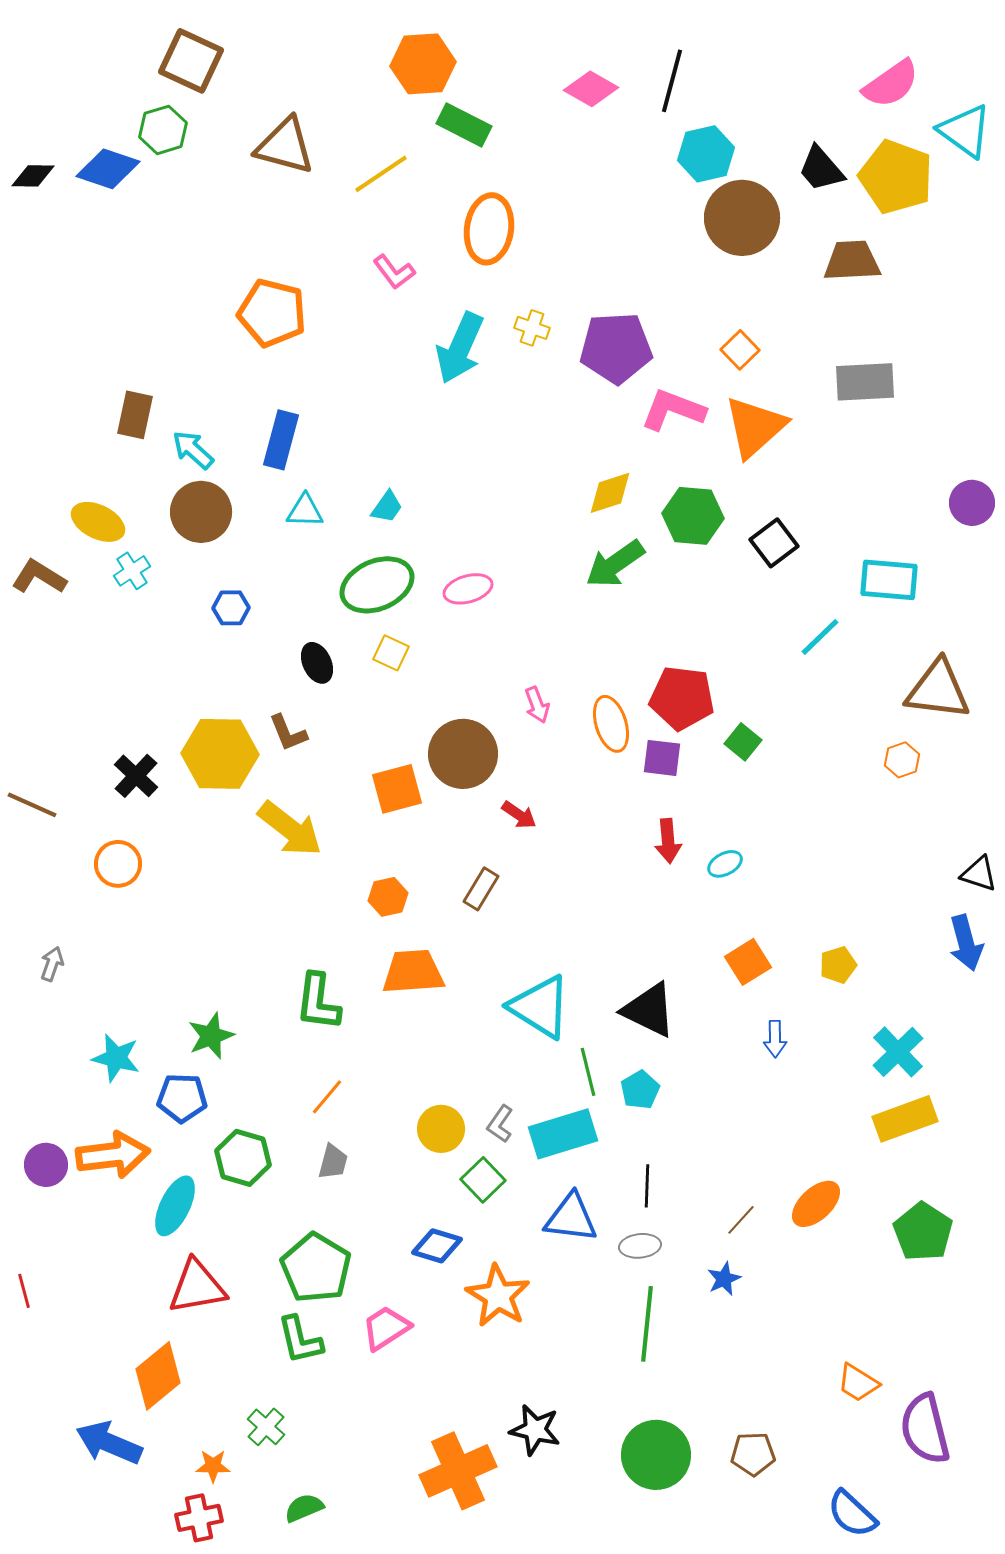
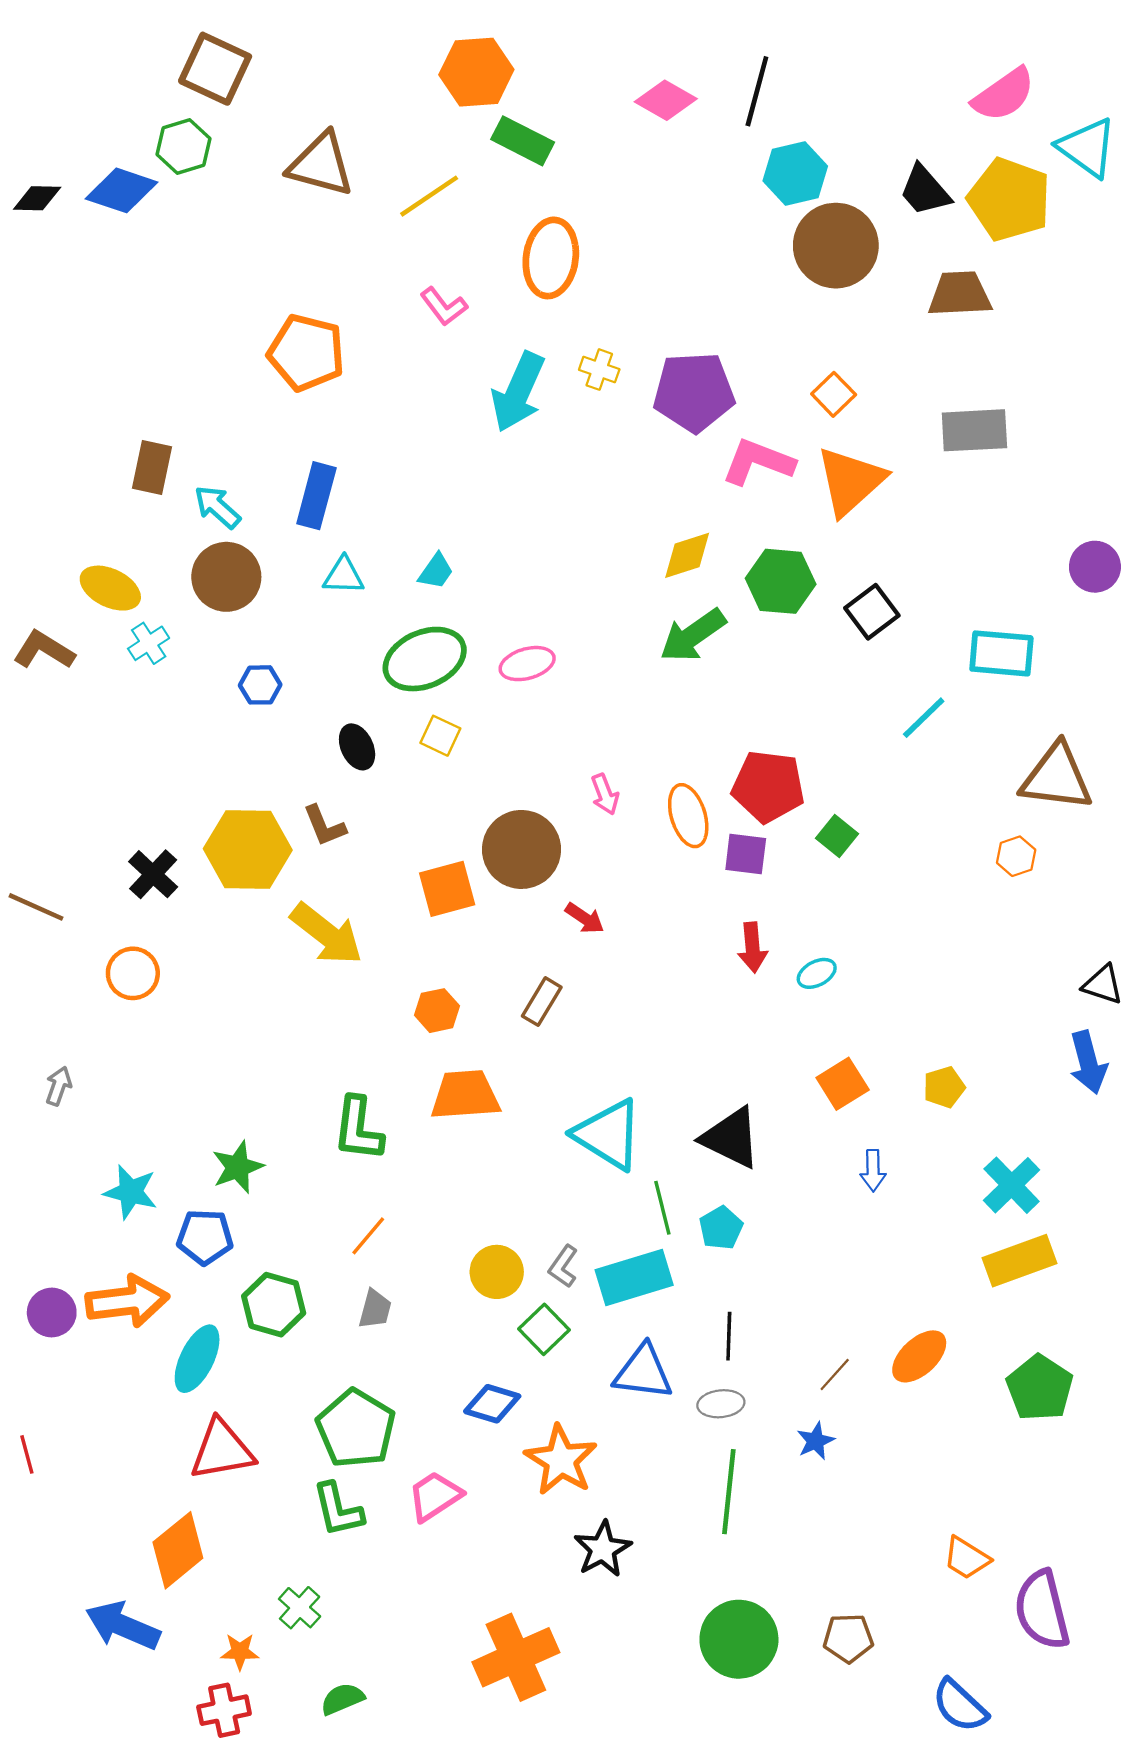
black star: (535, 1430) -> (603, 1549), moved, turned 30

